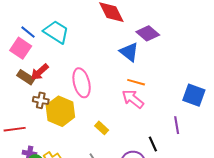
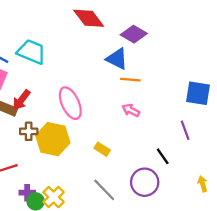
orange line: (136, 82) -> (130, 80), moved
pink arrow: (133, 99) -> (131, 110), size x0.7

